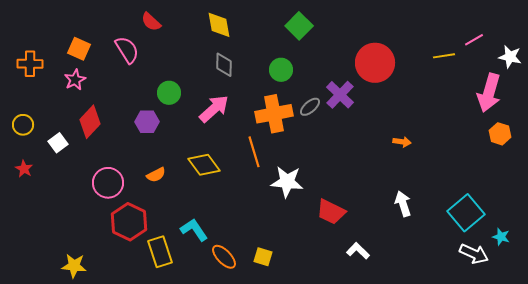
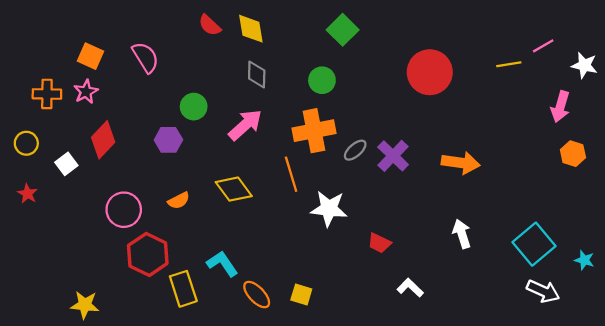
red semicircle: (151, 22) -> (210, 25), moved
orange cross: (30, 64) -> (47, 94), moved
pink arrow: (489, 93) -> (560, 107), size x0.7
purple cross: (340, 95) -> (393, 156), moved
gray ellipse: (310, 107) -> (355, 150), moved
orange arrow: (402, 142) -> (461, 163), size x1.8
red trapezoid: (331, 212) -> (379, 243), size x0.7
cyan star: (501, 237) -> (584, 260), moved

